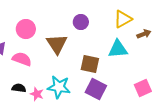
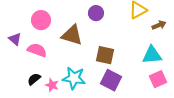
brown triangle: (57, 44) -> (72, 35), turned -40
cyan triangle: (118, 49) -> (152, 55), moved
black semicircle: (19, 88) -> (34, 79), turned -48

